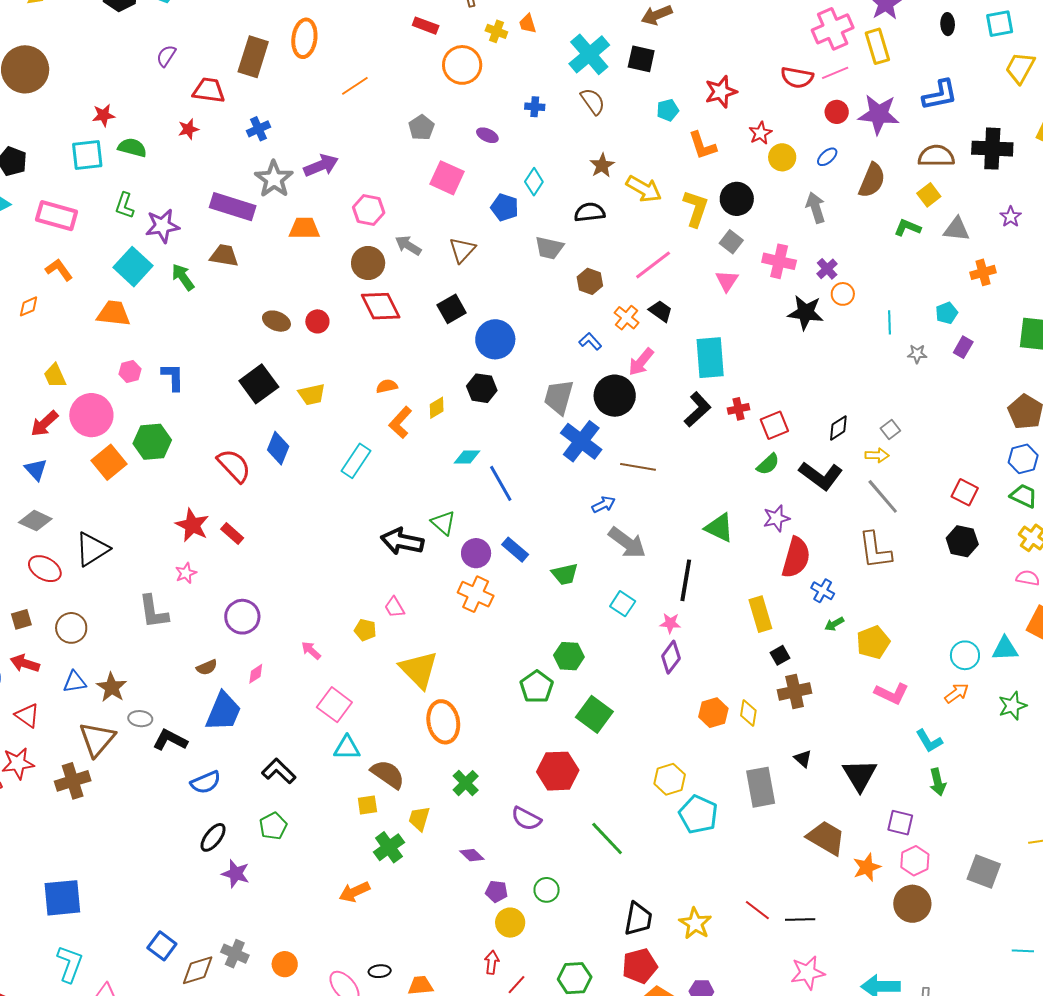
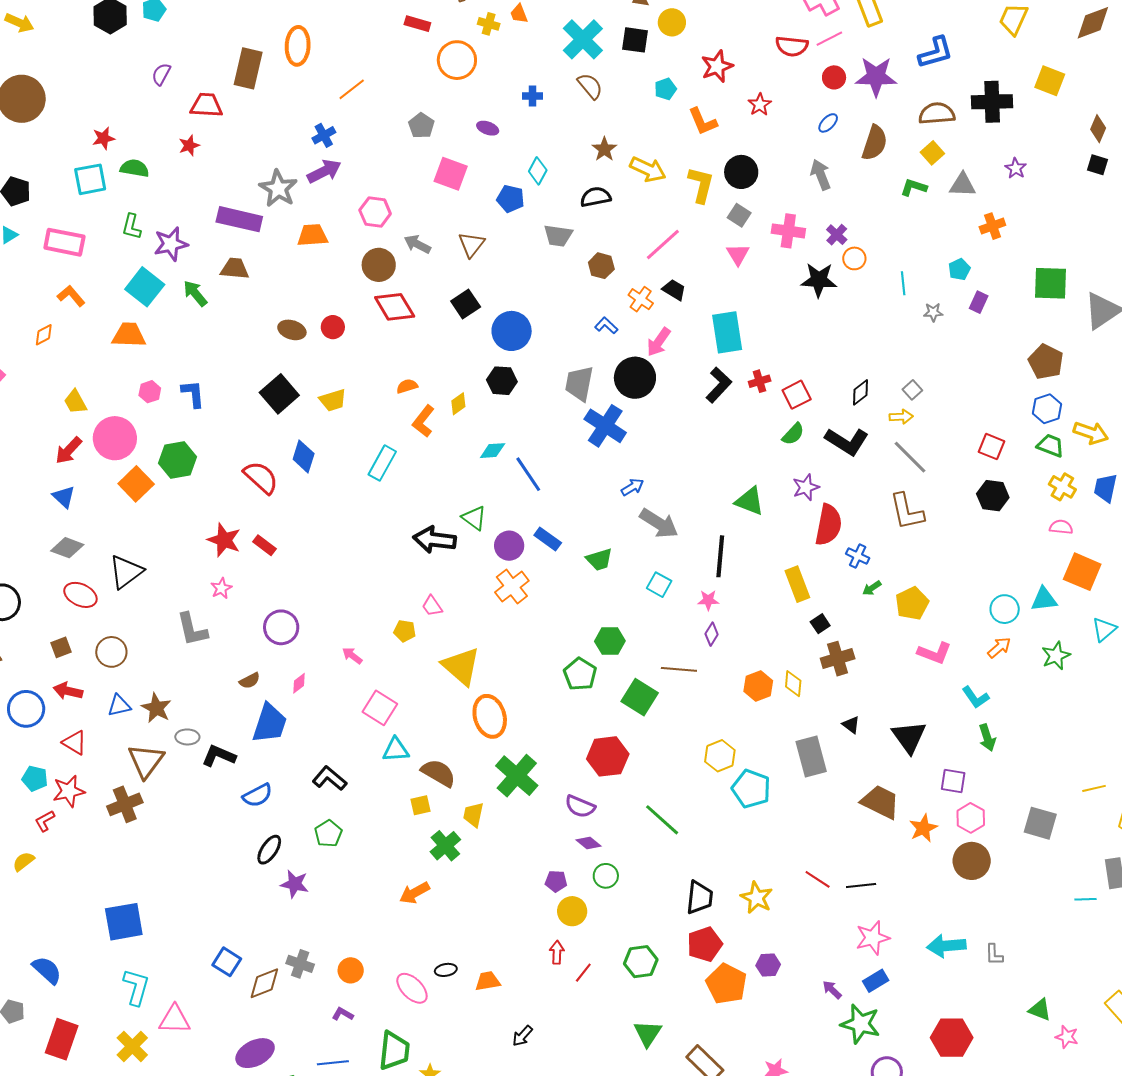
blue cross: (258, 129) -> (324, 135), moved
yellow circle: (782, 157) -> (672, 22), moved
brown line: (638, 467) -> (679, 669), moved
orange cross: (476, 594) -> (512, 587), turned 32
purple diamond: (671, 657) -> (712, 634), size x0.7
green cross: (466, 783) -> (517, 776), size x1.6
purple diamond: (472, 855) -> (589, 843), moved

